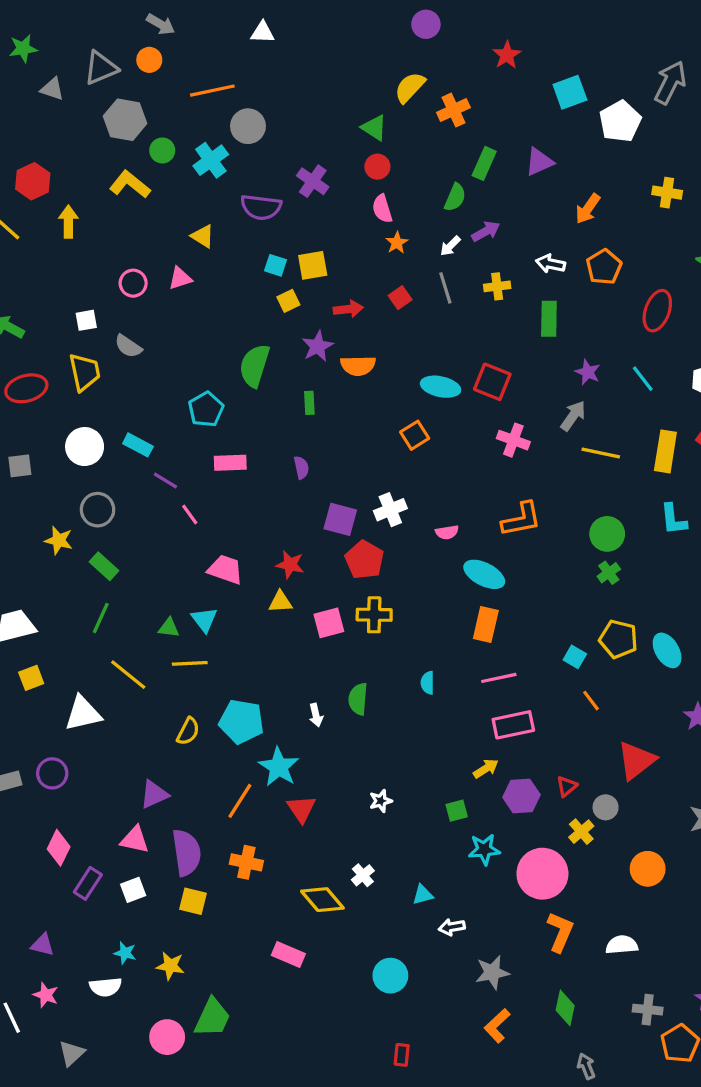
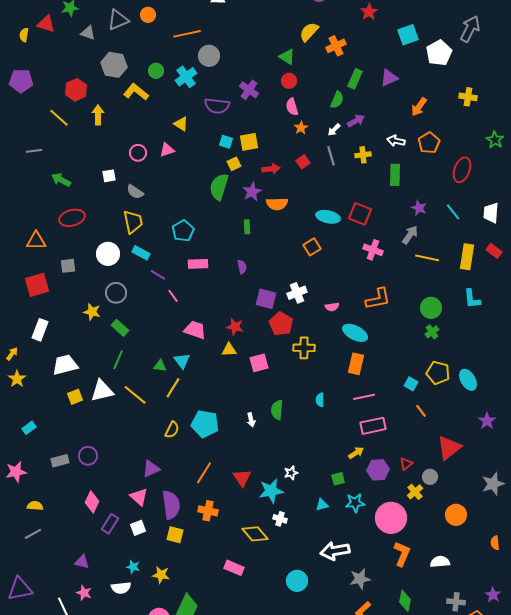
gray hexagon: (125, 120) -> (114, 65), moved
green semicircle: (254, 366) -> (219, 187), moved
yellow trapezoid: (85, 372) -> (133, 222), moved
yellow cross: (374, 615) -> (304, 348), moved
yellow line: (190, 663) -> (173, 388), turned -55
white triangle: (83, 713) -> (102, 391), moved
cyan star: (279, 767) -> (271, 491), moved, turned 30
pink triangle: (135, 840) -> (139, 497), turned 30
white cross: (363, 875) -> (280, 519), turned -32
cyan triangle: (423, 895) -> (322, 505), moved
white arrow: (452, 927) -> (335, 551), size x1.8

